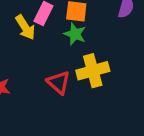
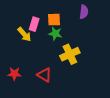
red triangle: (59, 82) -> (44, 75), moved

